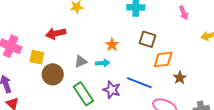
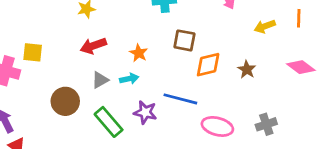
red arrow: (56, 33) -> (93, 46), moved
yellow square: (37, 57) -> (33, 52), moved
brown star: (180, 78) -> (247, 70), moved

